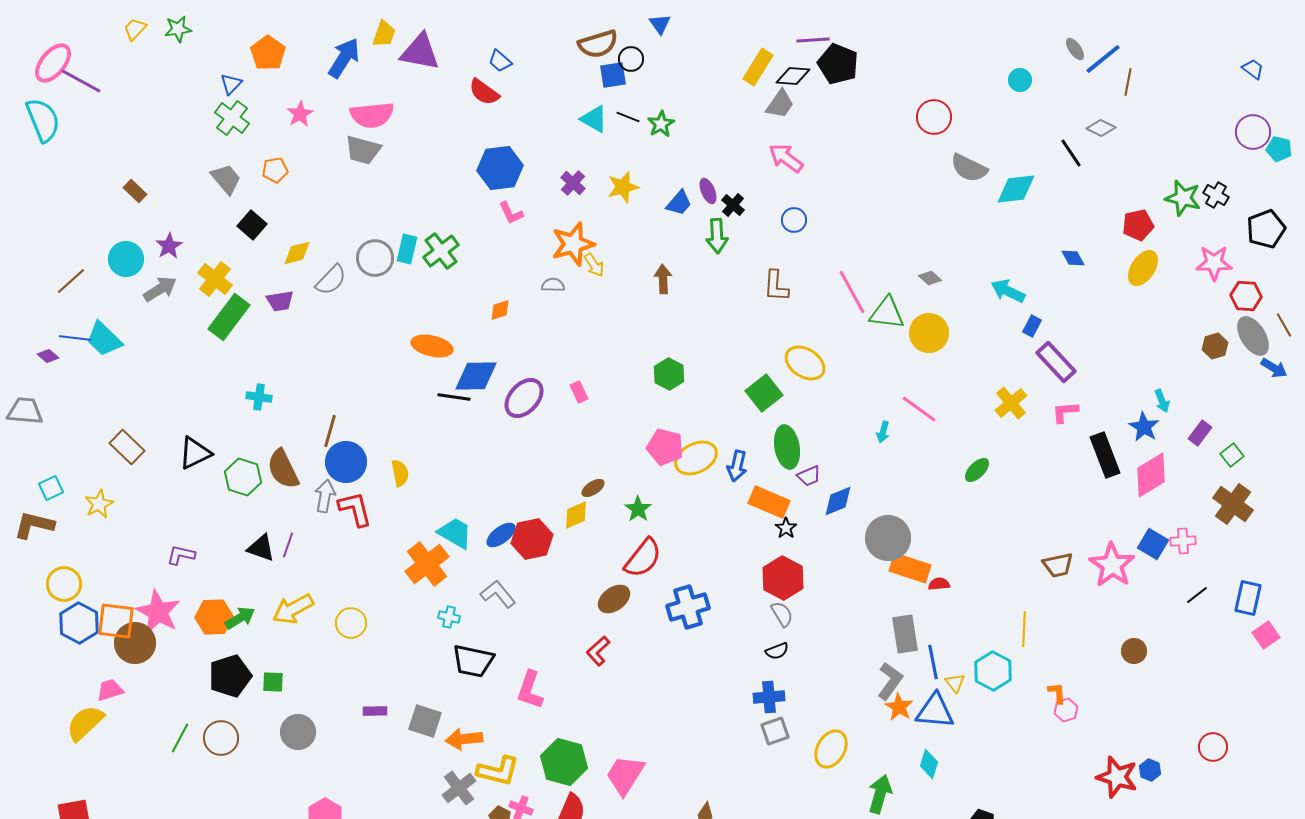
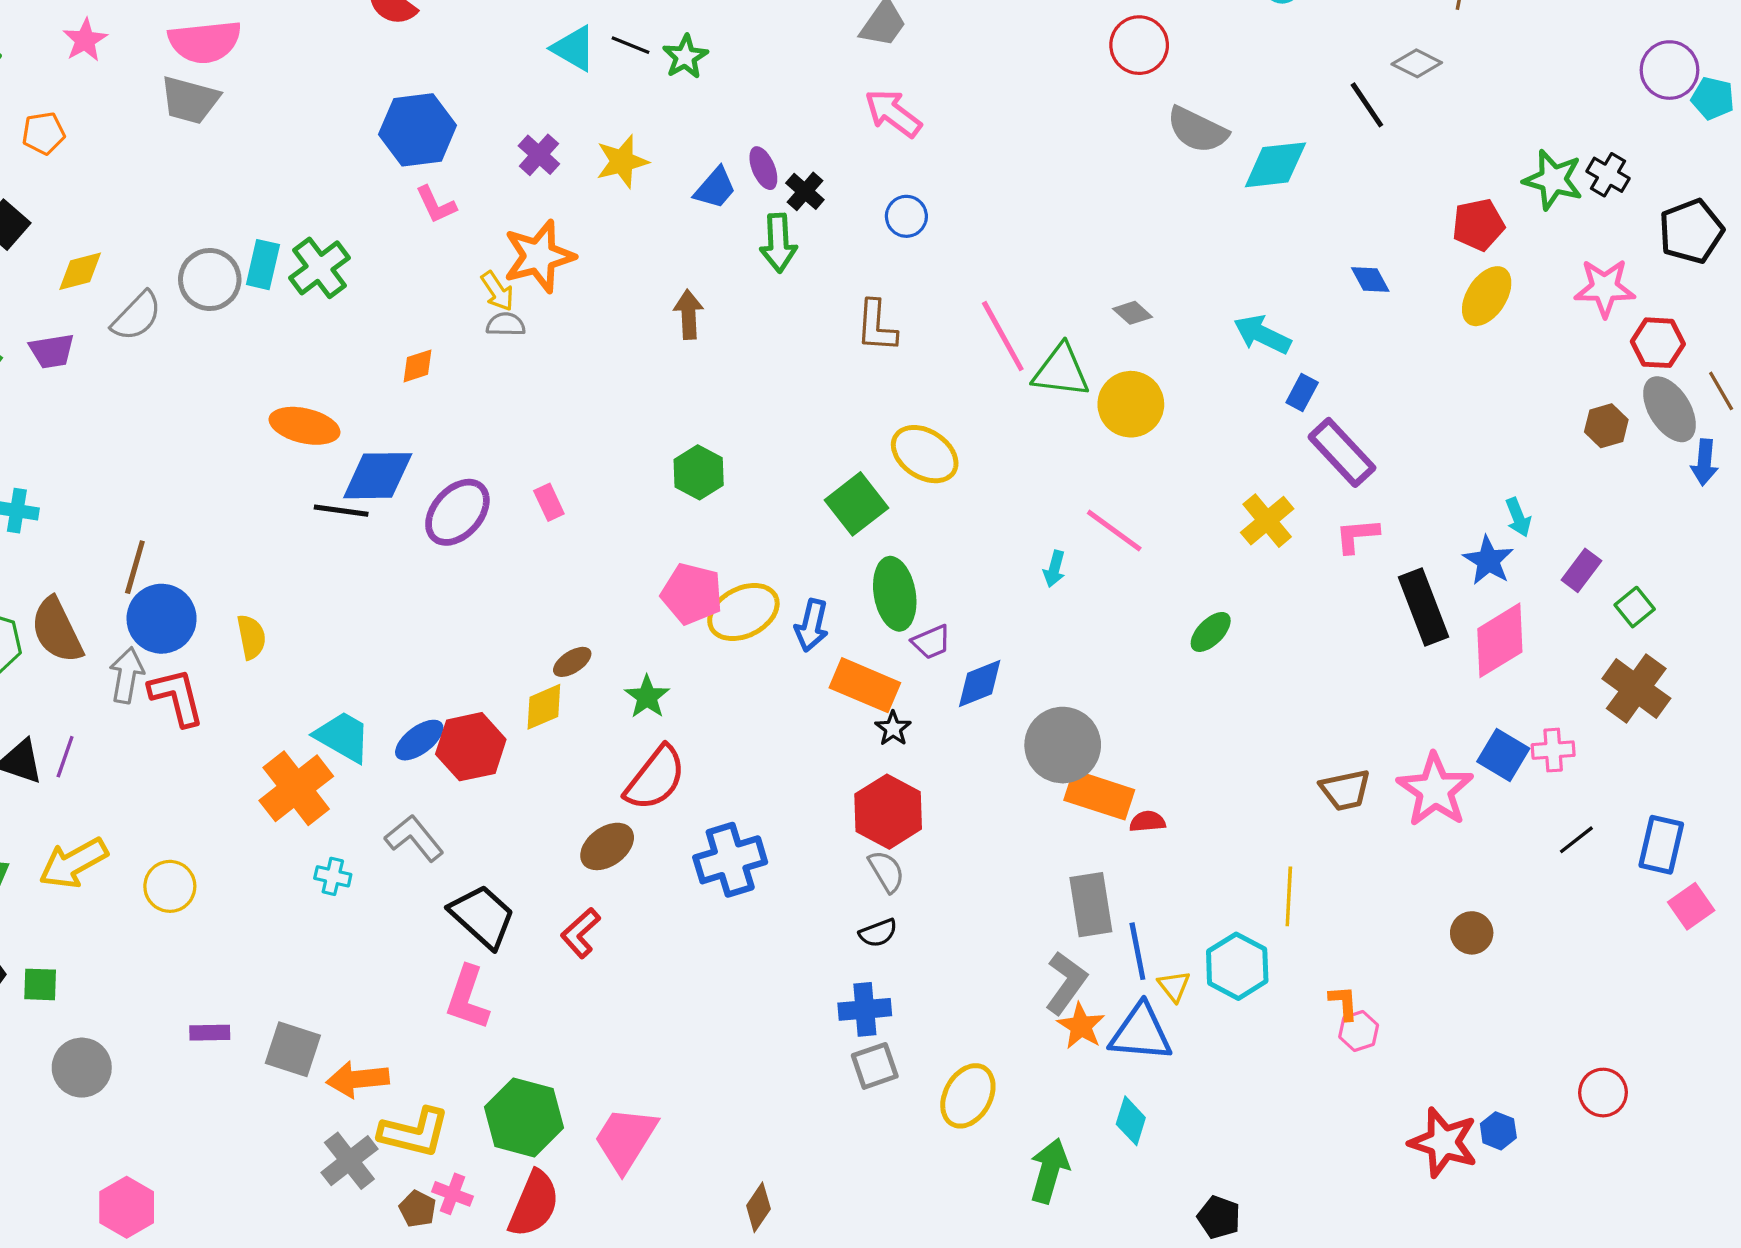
yellow arrow: (594, 265) -> (497, 291), moved
blue arrow: (1274, 368) -> (1704, 462), turned 64
black trapezoid: (473, 661) -> (482, 916), moved, turned -150

